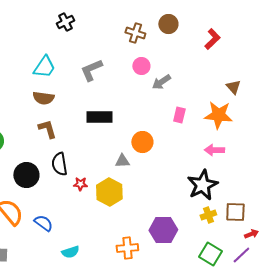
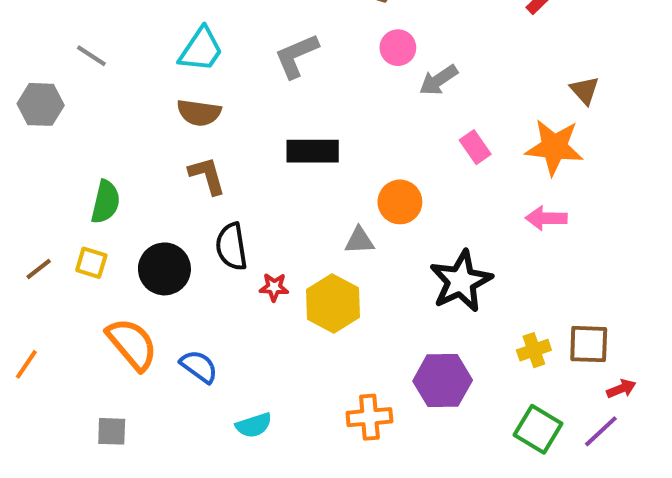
pink rectangle: (179, 115) -> (475, 147), turned -49
black star: (202, 185) -> (461, 281), moved

